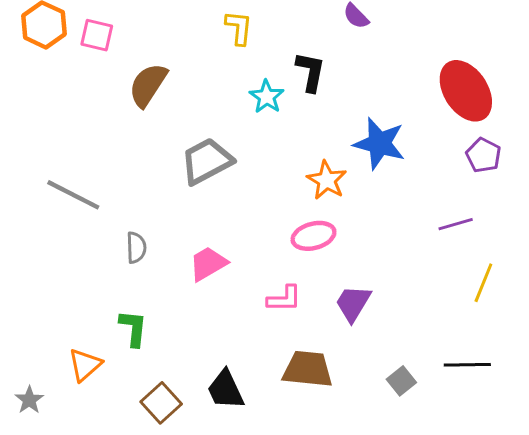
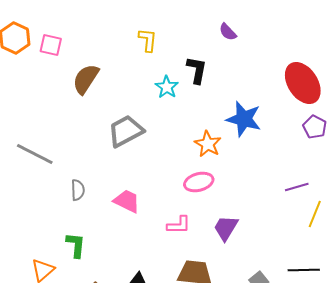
purple line: (456, 224) -> (297, 187), moved
pink trapezoid: (208, 264) -> (127, 201), turned 56

